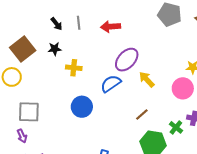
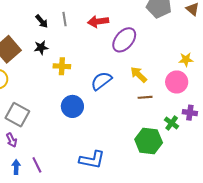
purple ellipse: (127, 60) -> (124, 40), moved
gray square: (29, 112) -> (17, 115), turned 30
brown line: (142, 115) -> (145, 97), moved, turned 40

